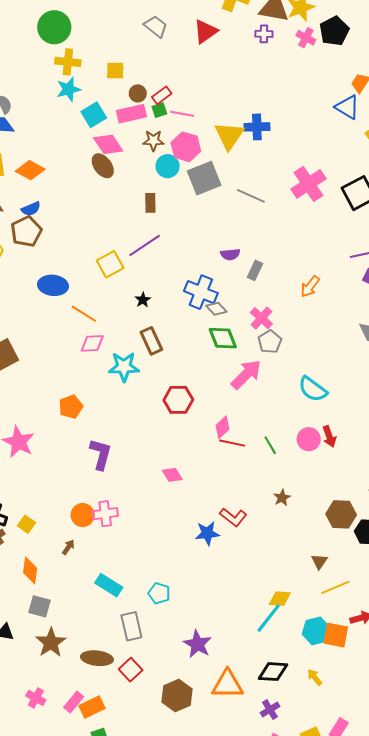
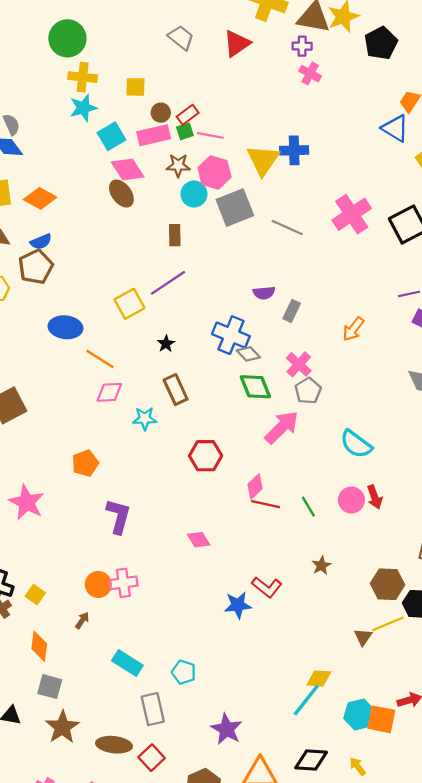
pink cross: (306, 38) -> (310, 74), moved
cyan star: (124, 367) -> (145, 419), size x0.7
yellow line: (335, 587) -> (388, 624), moved

